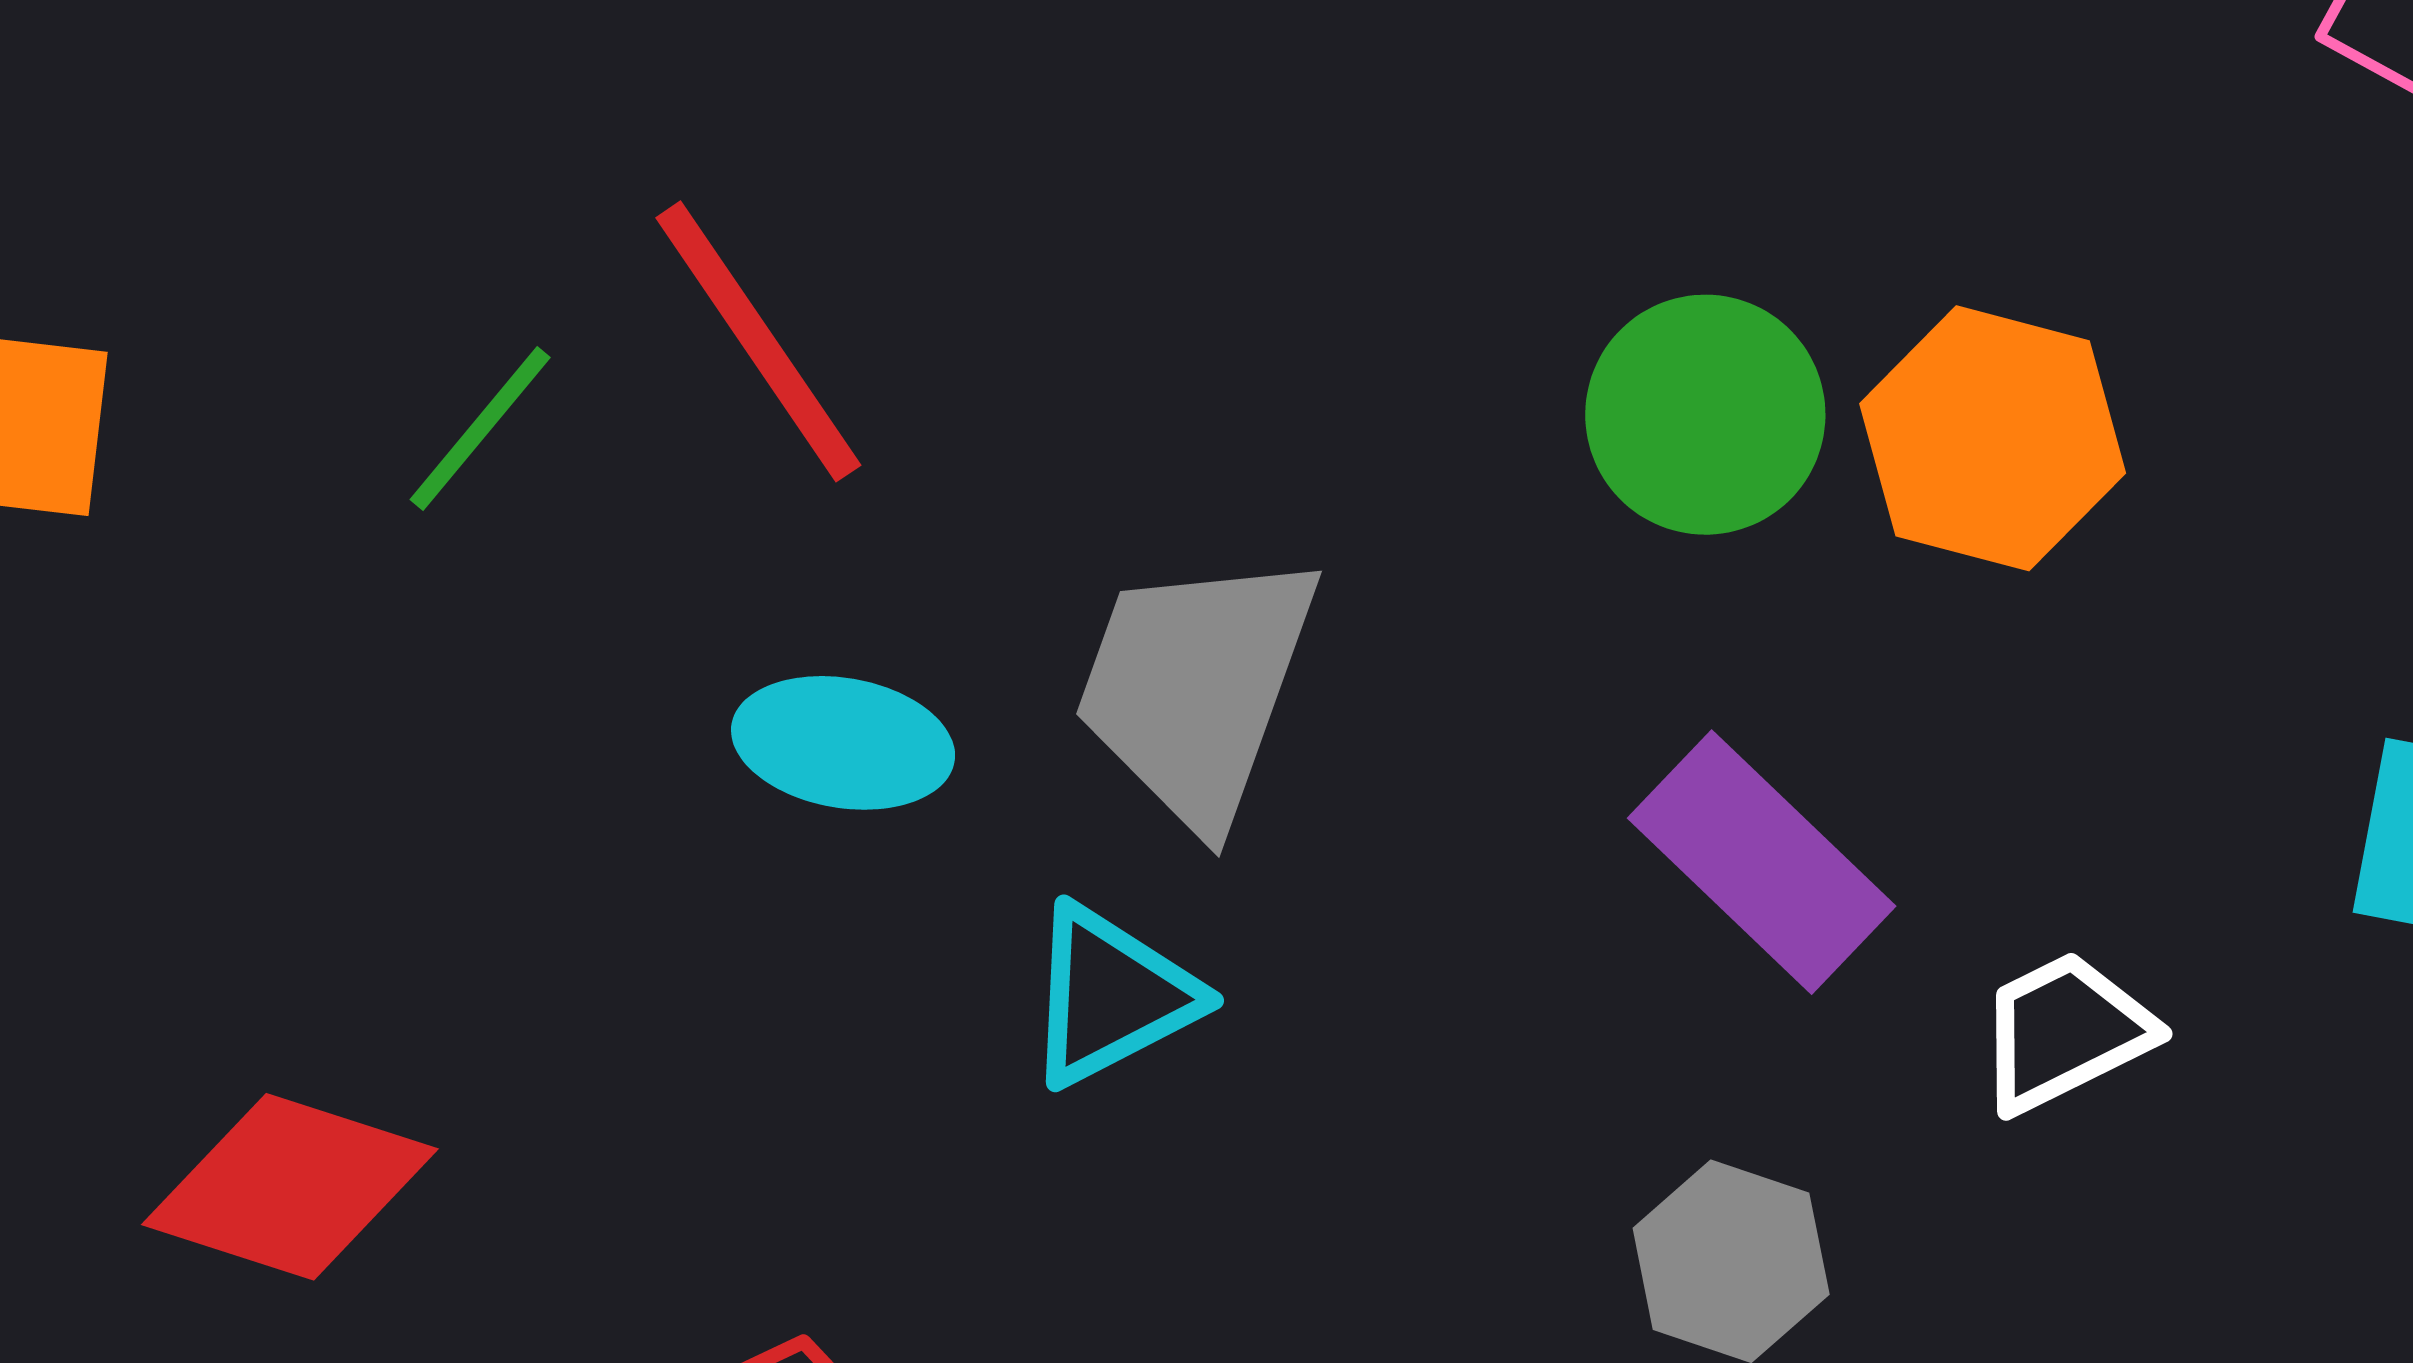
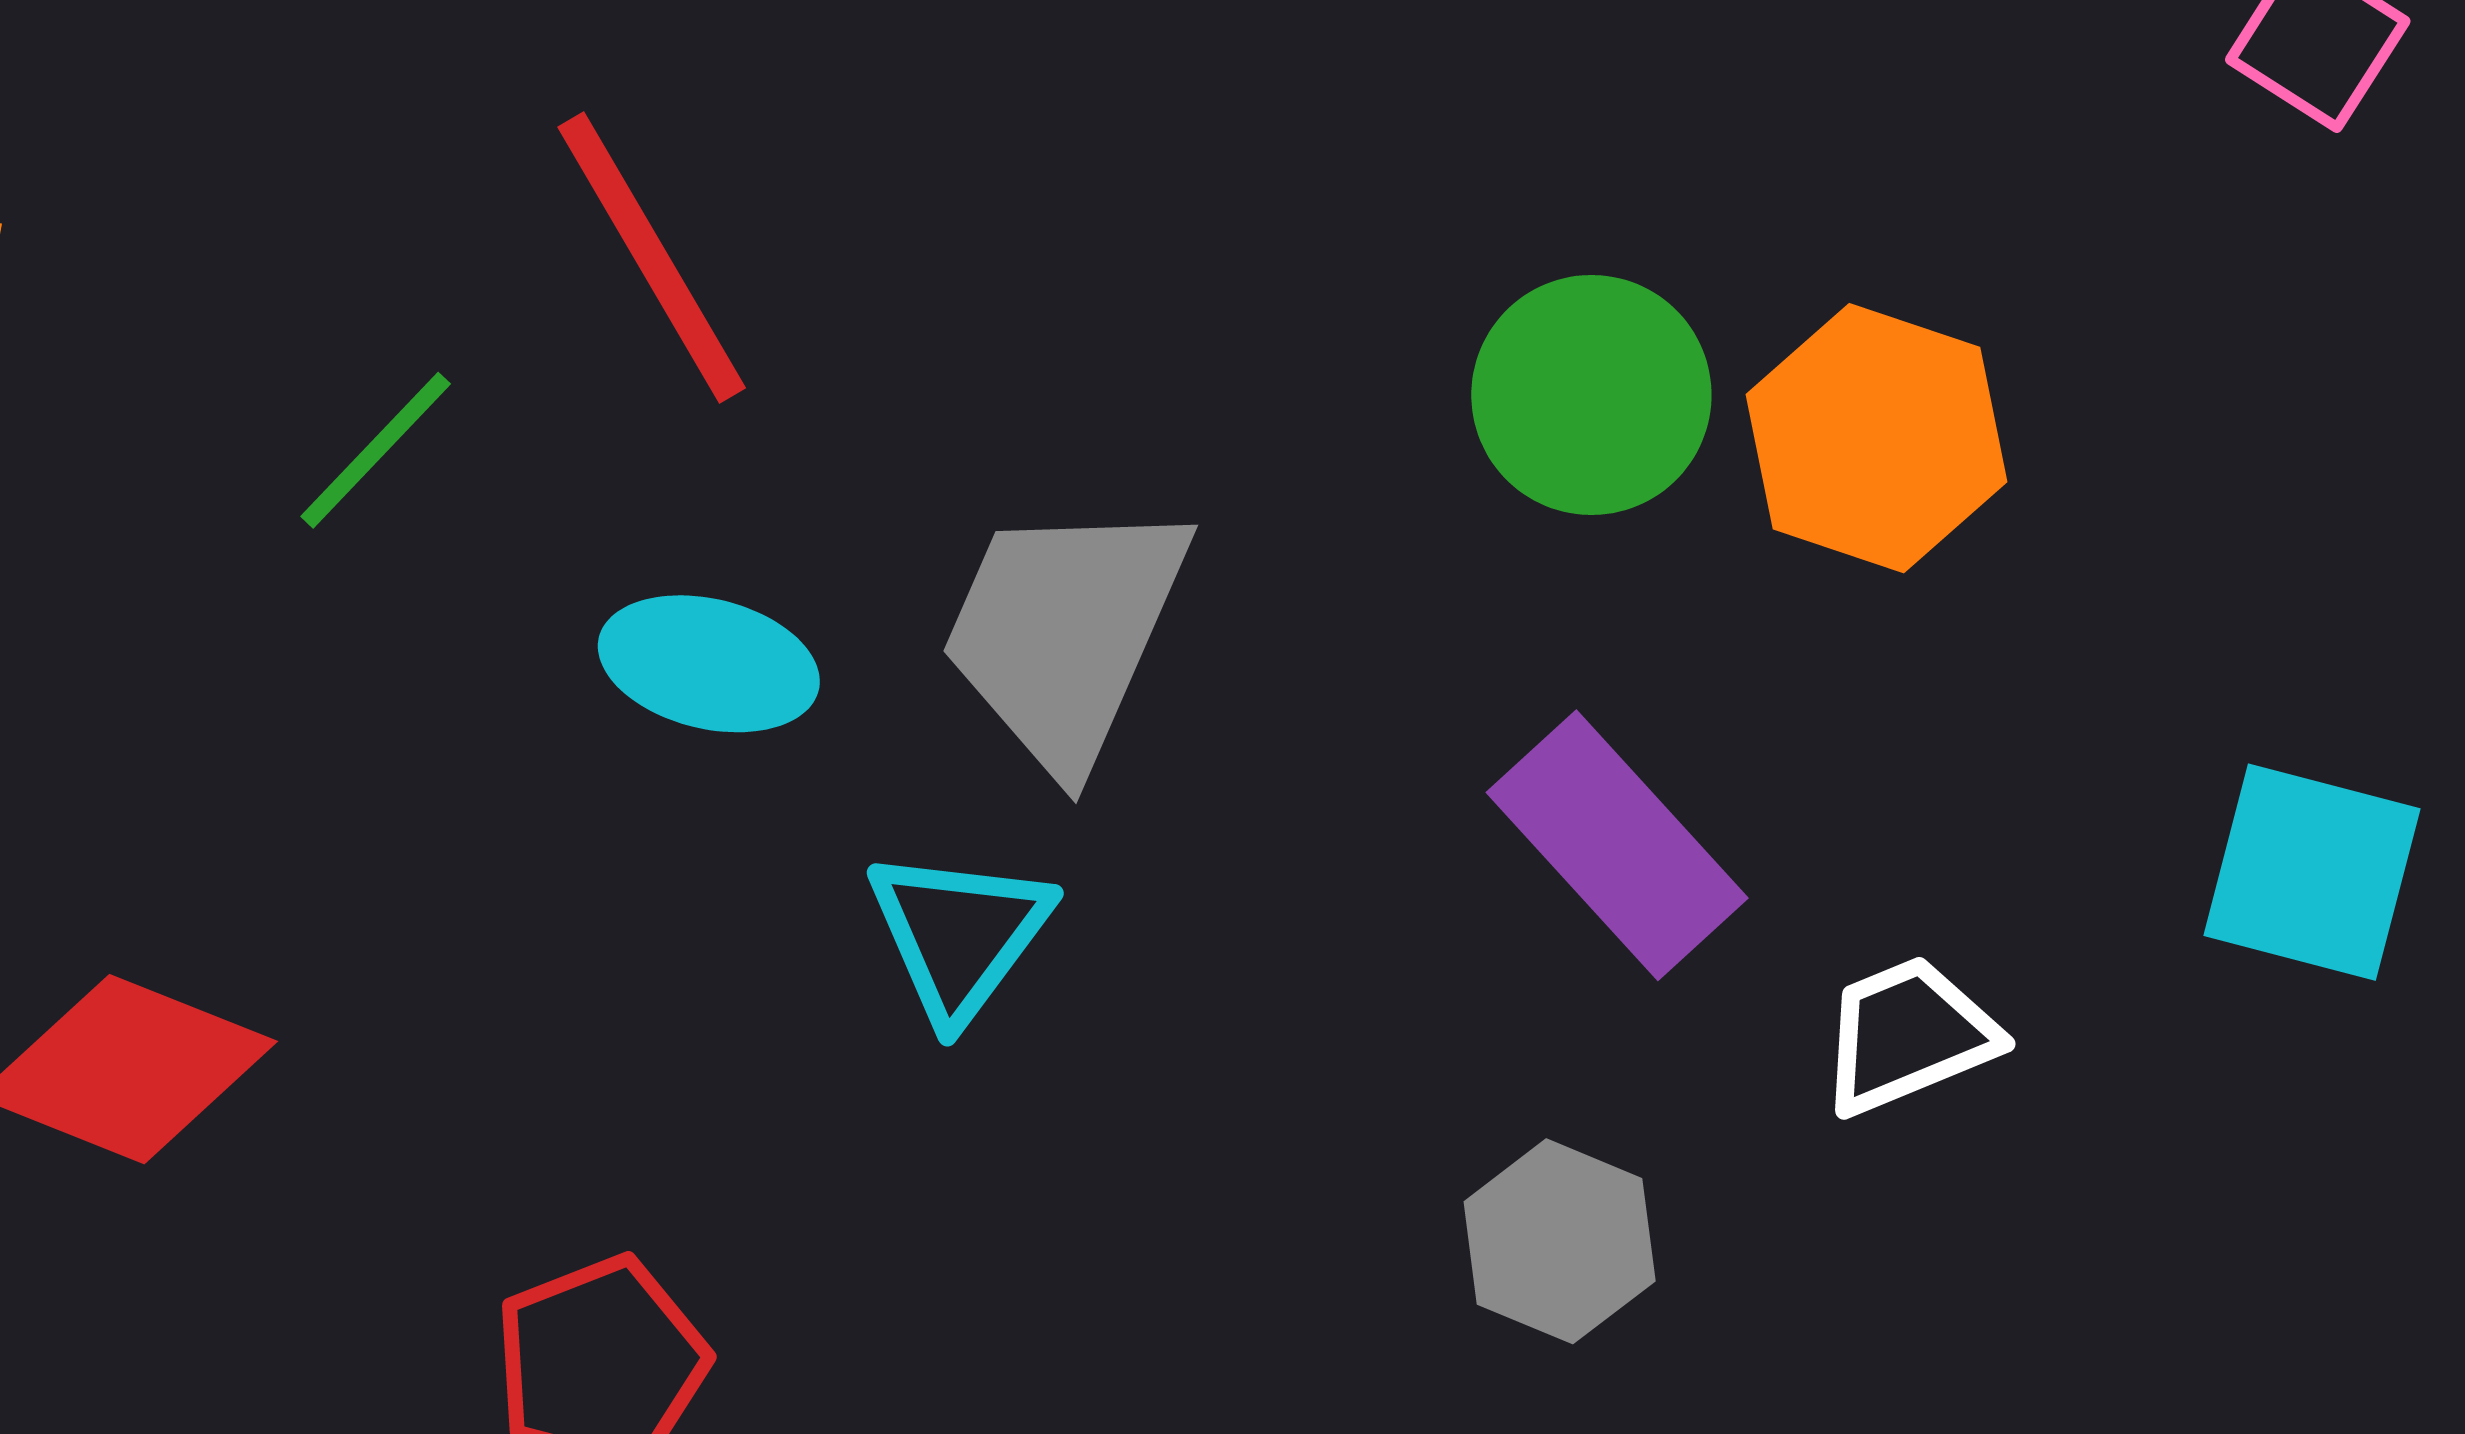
green line: (480, 428) -> (376, 450), moved
cyan triangle: (1111, 996) -> (959, 934), turned -30

